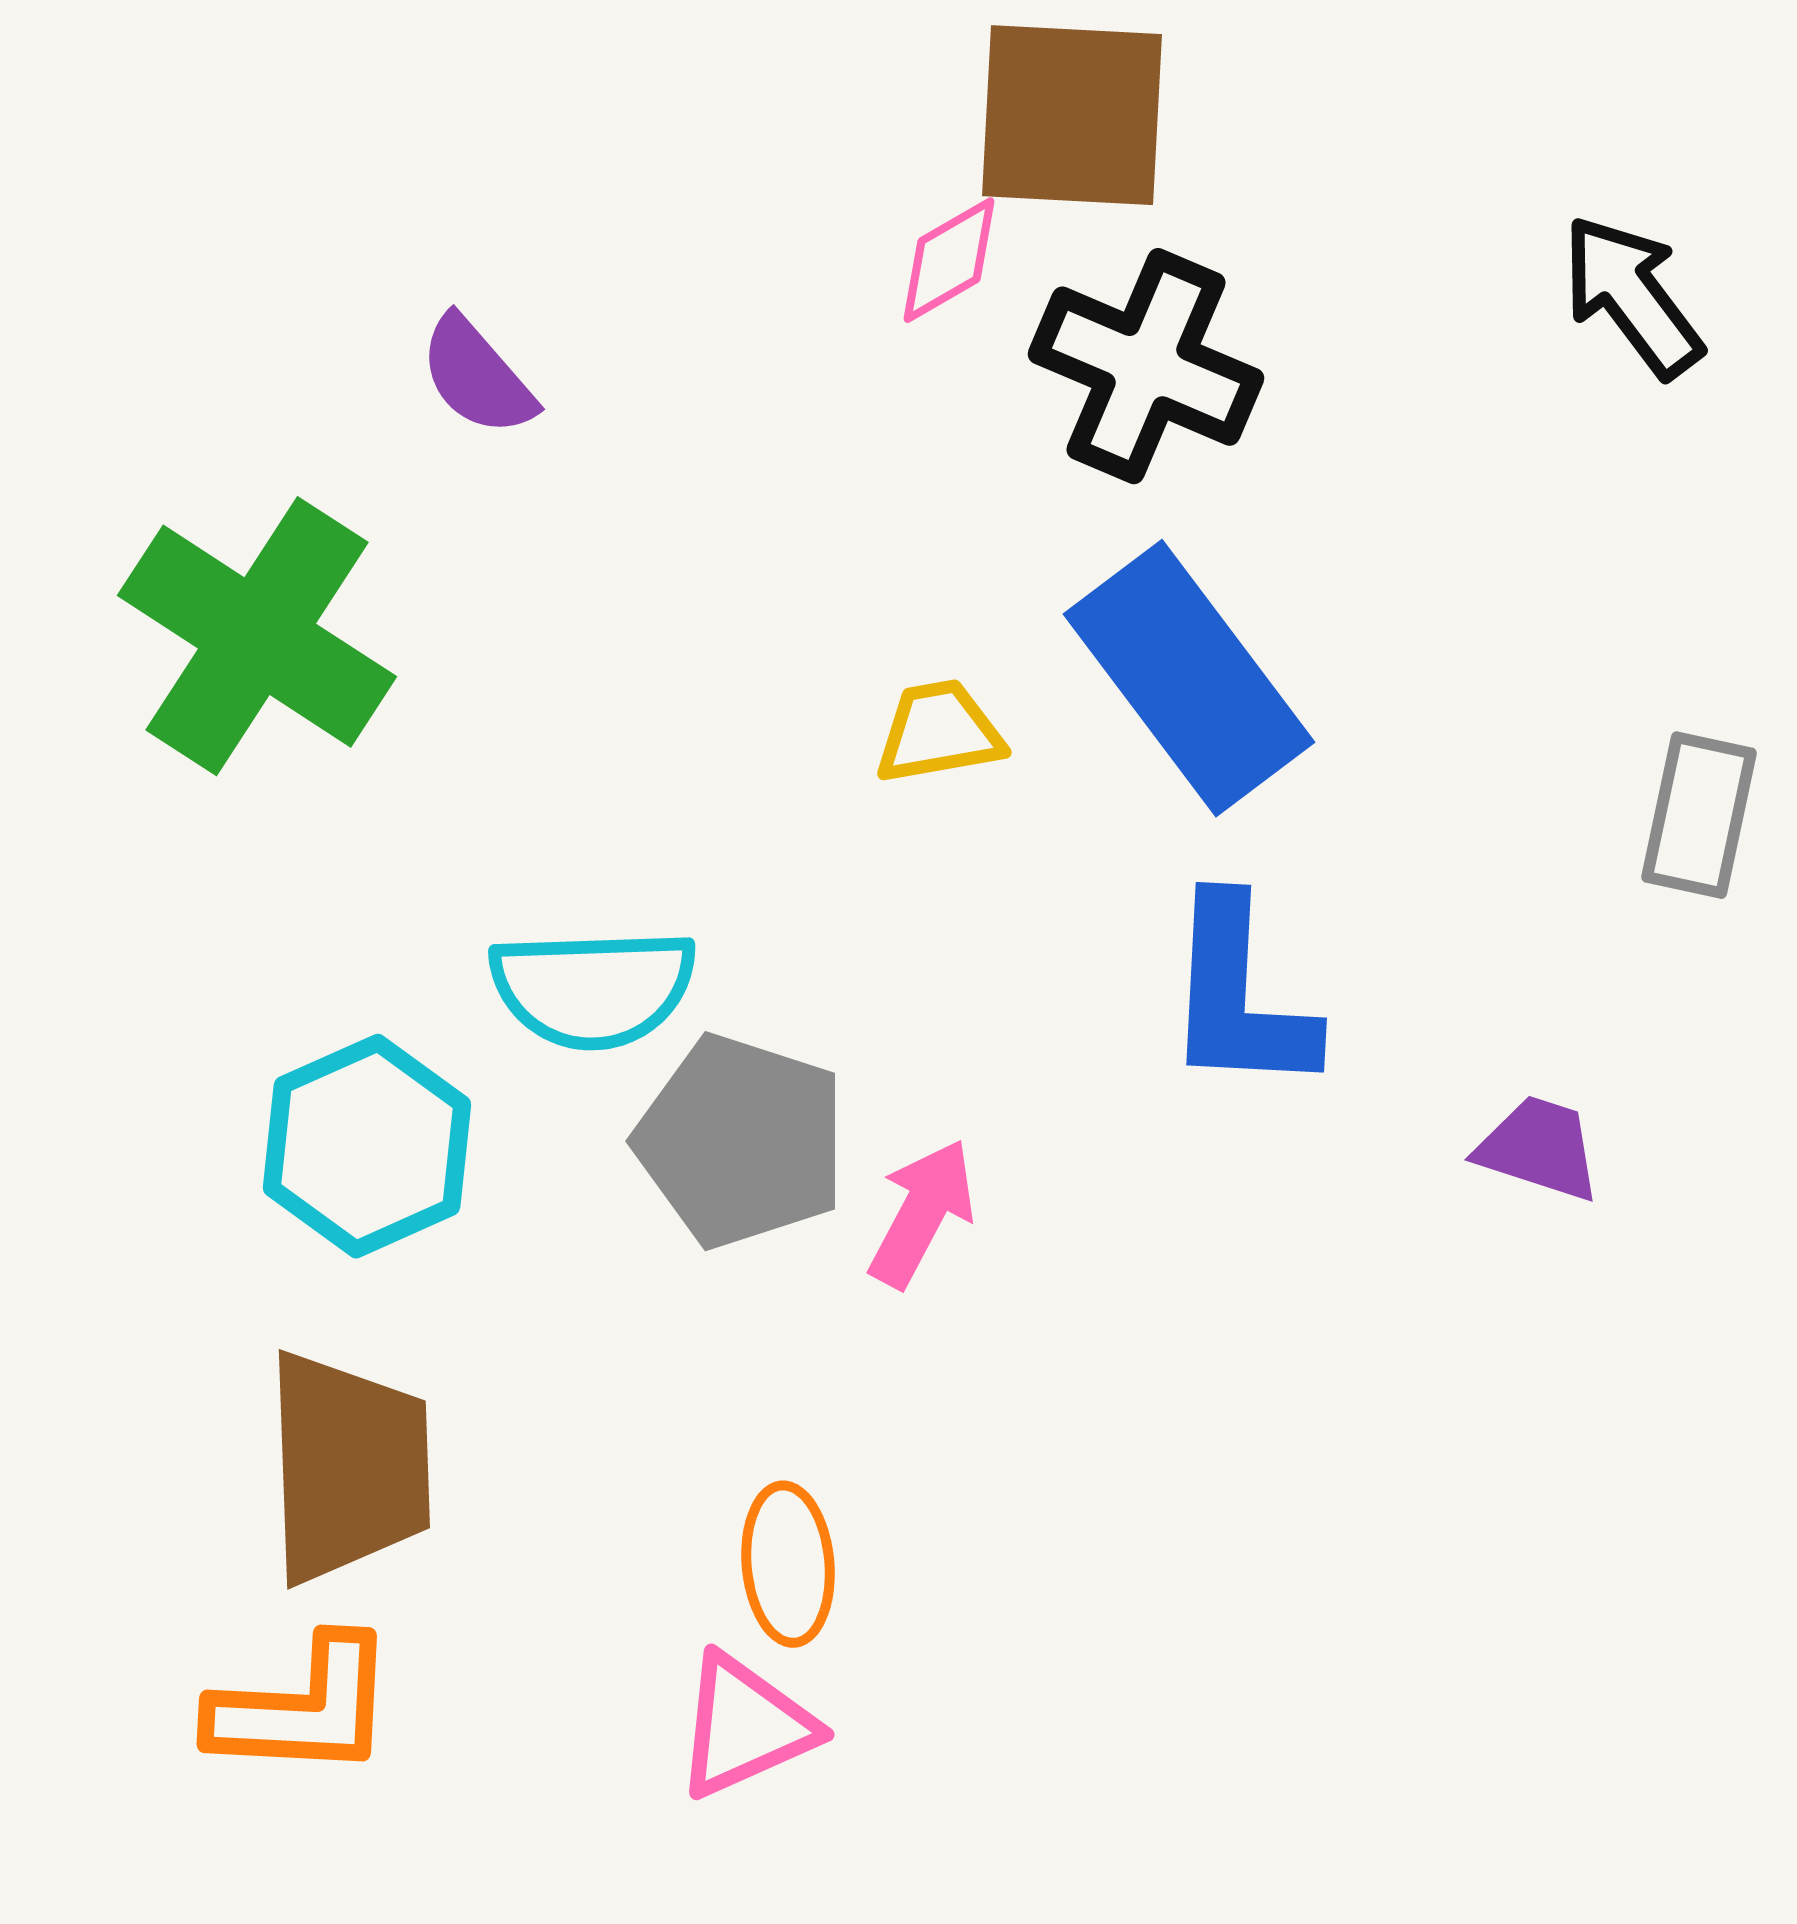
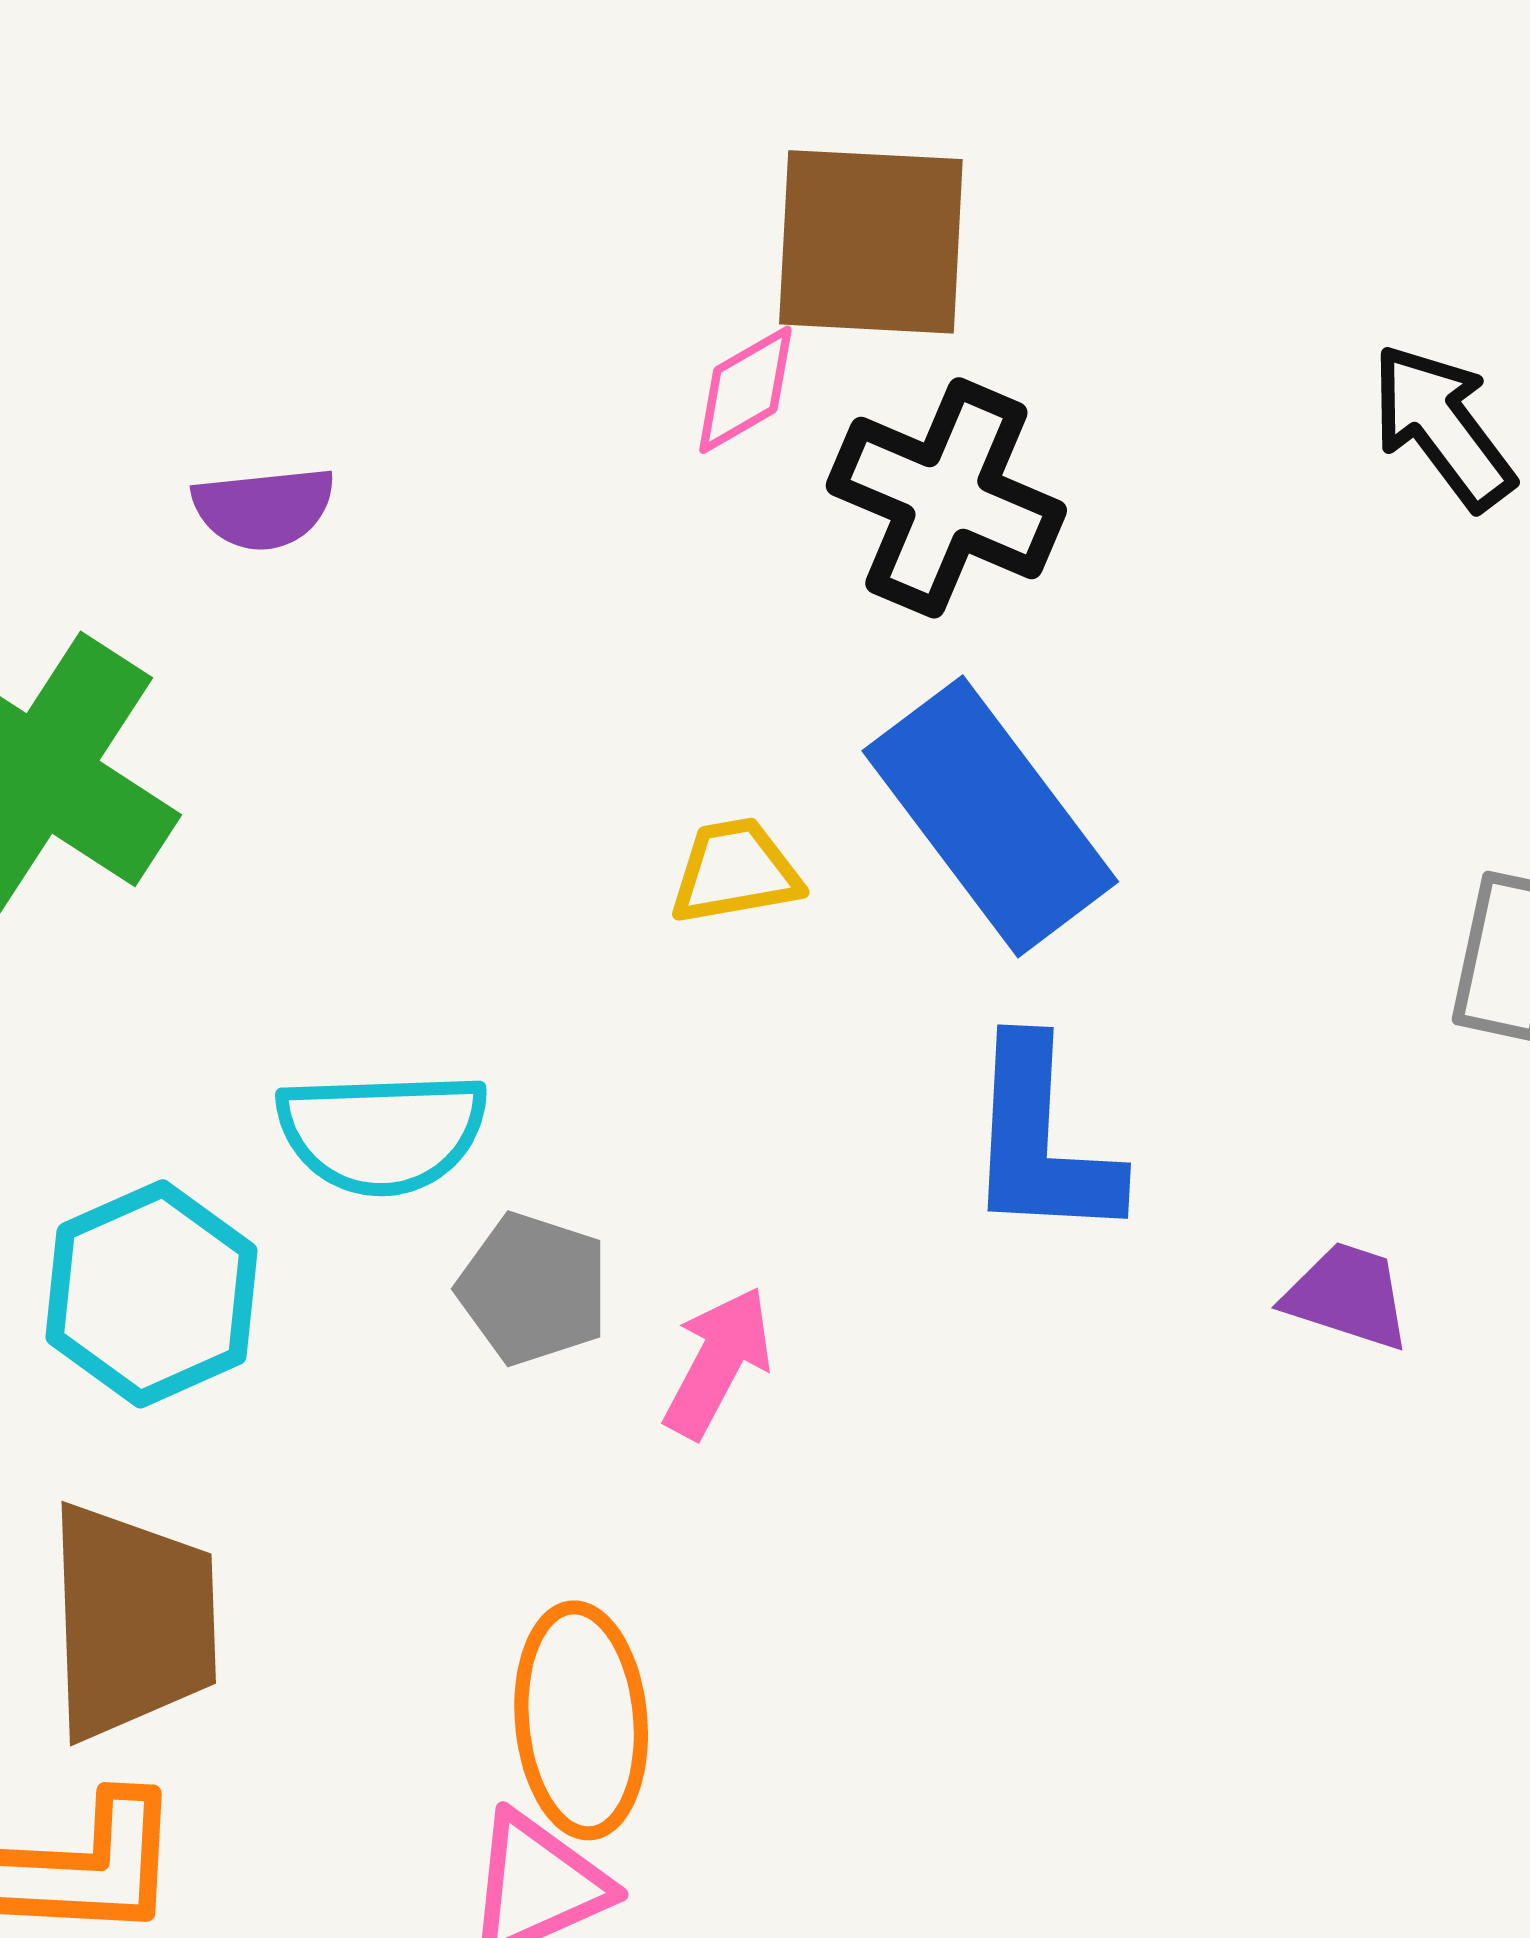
purple semicircle: (477, 376) -> (264, 508), turned -55
gray pentagon: (741, 1141) -> (533, 1289), size x0.7
orange ellipse: (788, 1564) -> (581, 1720), size x1.4

